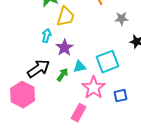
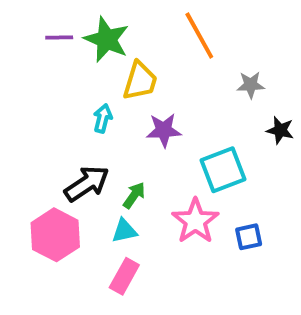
purple star: (65, 48) -> (164, 130), moved, turned 30
cyan triangle: (80, 67) -> (124, 231), moved
pink rectangle: (79, 113) -> (124, 276), moved

